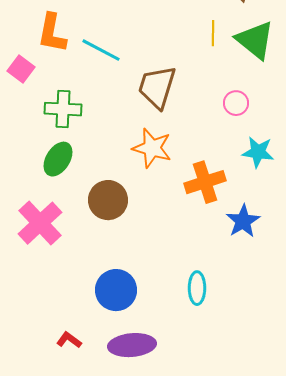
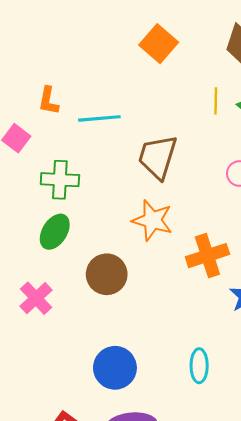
orange L-shape: (52, 33) -> (48, 101), size x0.7
cyan line: (101, 50) -> (99, 118), turned -33
pink cross: (40, 223) -> (36, 298), size x0.7

